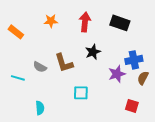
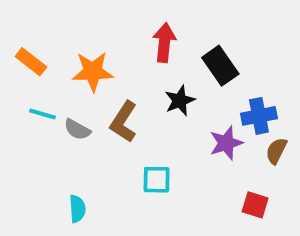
orange star: (51, 21) -> (93, 72), moved, size x1.5
black rectangle: (120, 23) -> (220, 66), moved, turned 36
brown L-shape: (64, 63) -> (124, 122), turned 50
cyan line: (18, 78) -> (43, 114), moved

